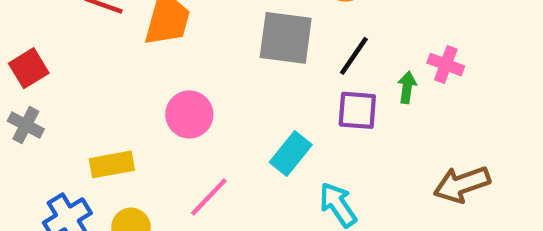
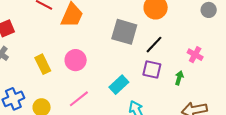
green arrow: (407, 87) -> (179, 78), moved
yellow rectangle: (112, 164) -> (43, 64), moved, turned 66

